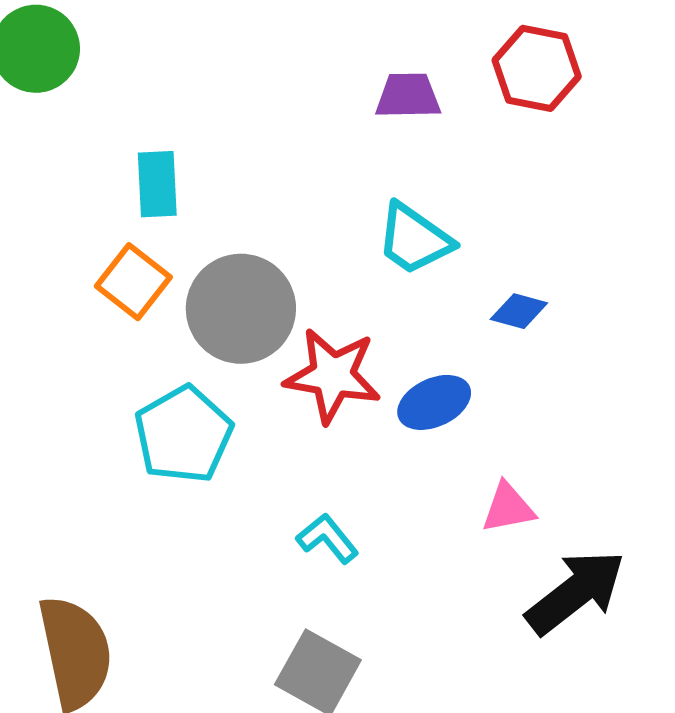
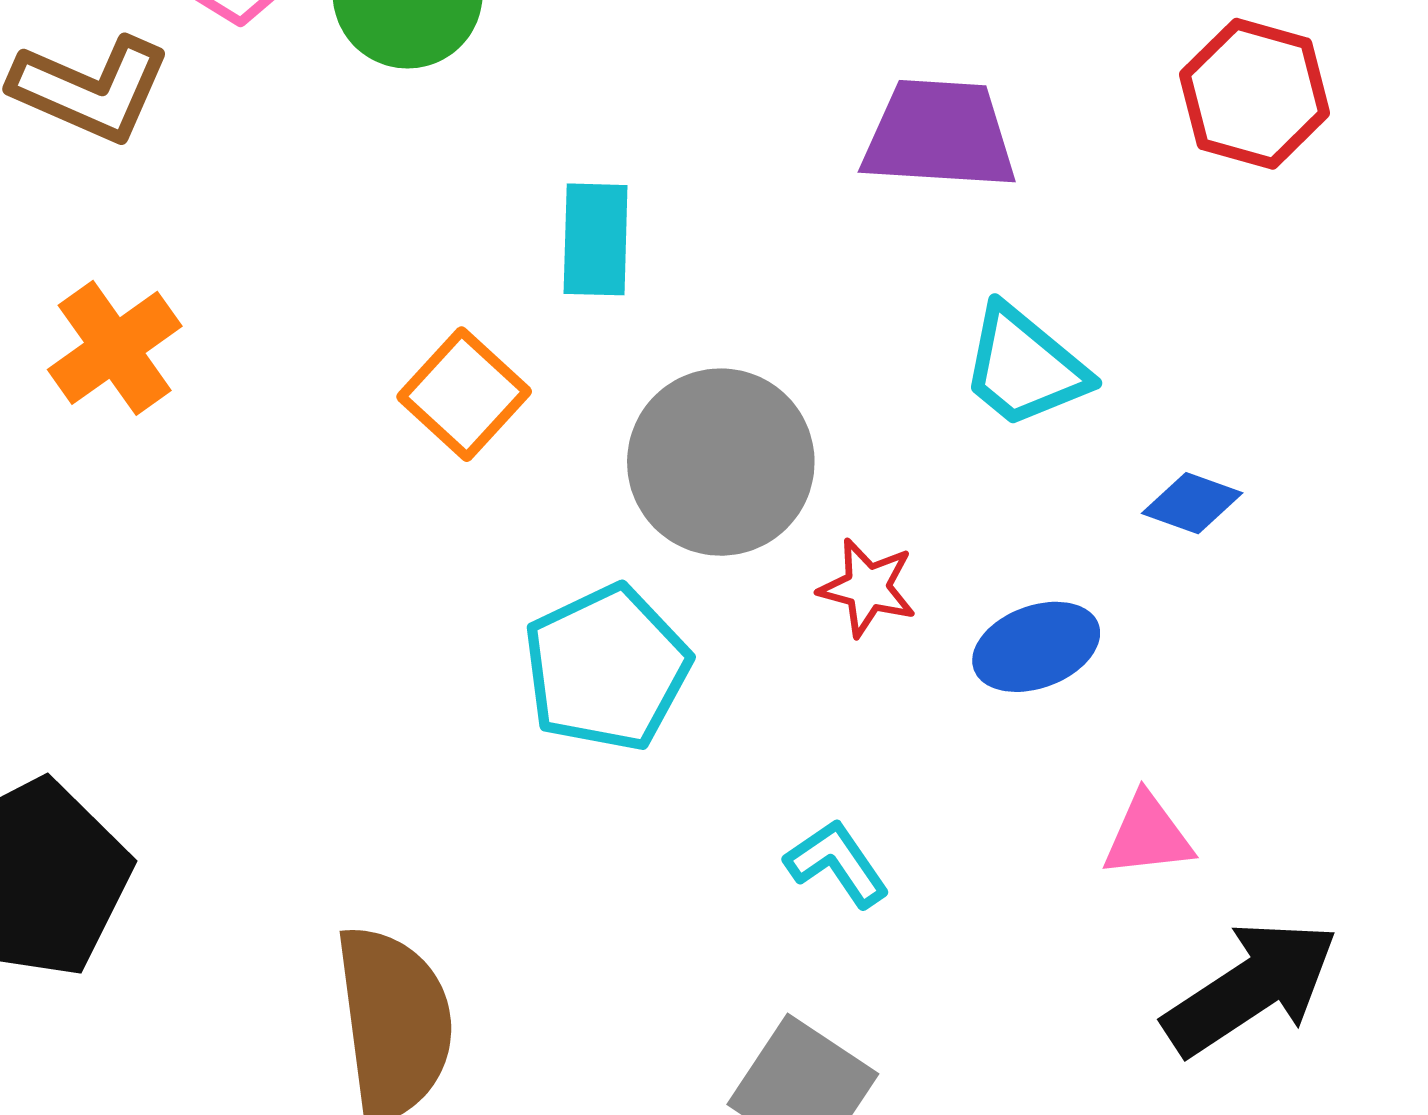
purple trapezoid: (408, 96) -> (939, 135), moved, size x1.4
orange square: (133, 282) -> (464, 394), moved
red star: (333, 376) -> (868, 588), size x0.6

